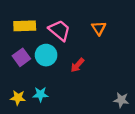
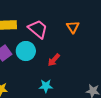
cyan star: (40, 94) -> (46, 86), moved

